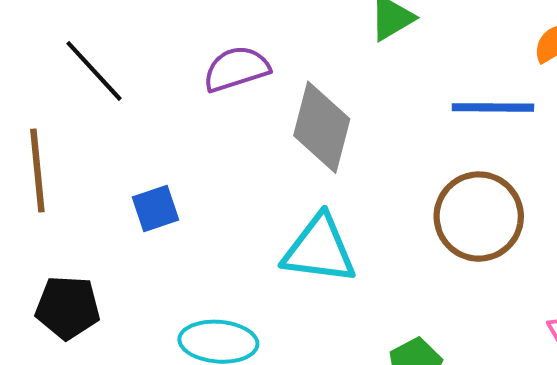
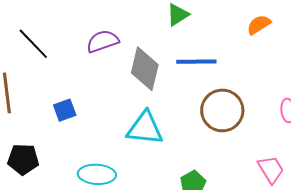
blue line: (493, 107) -> (196, 62), moved

